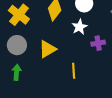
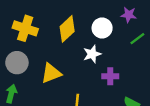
yellow cross: (19, 15) -> (25, 28), turned -30

